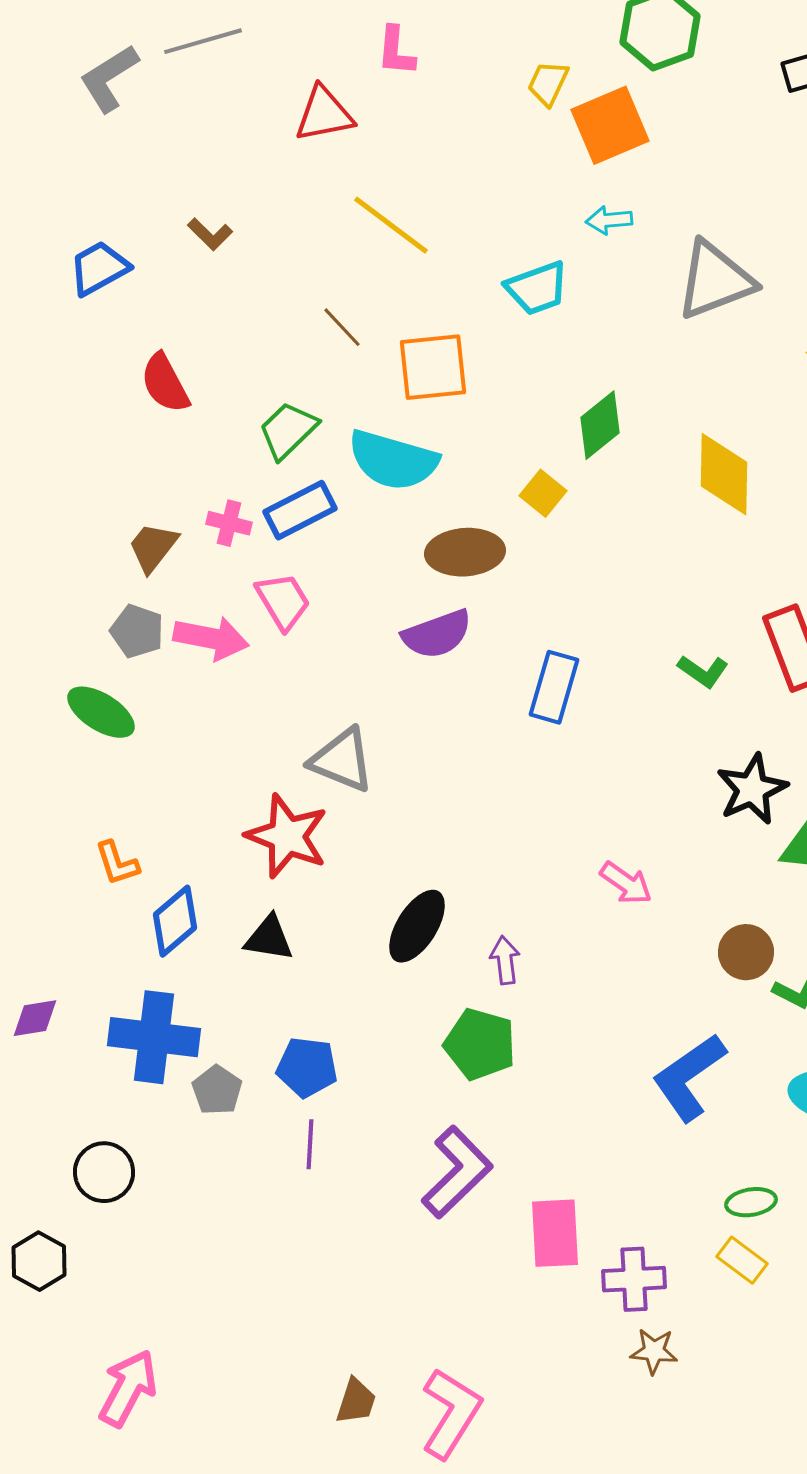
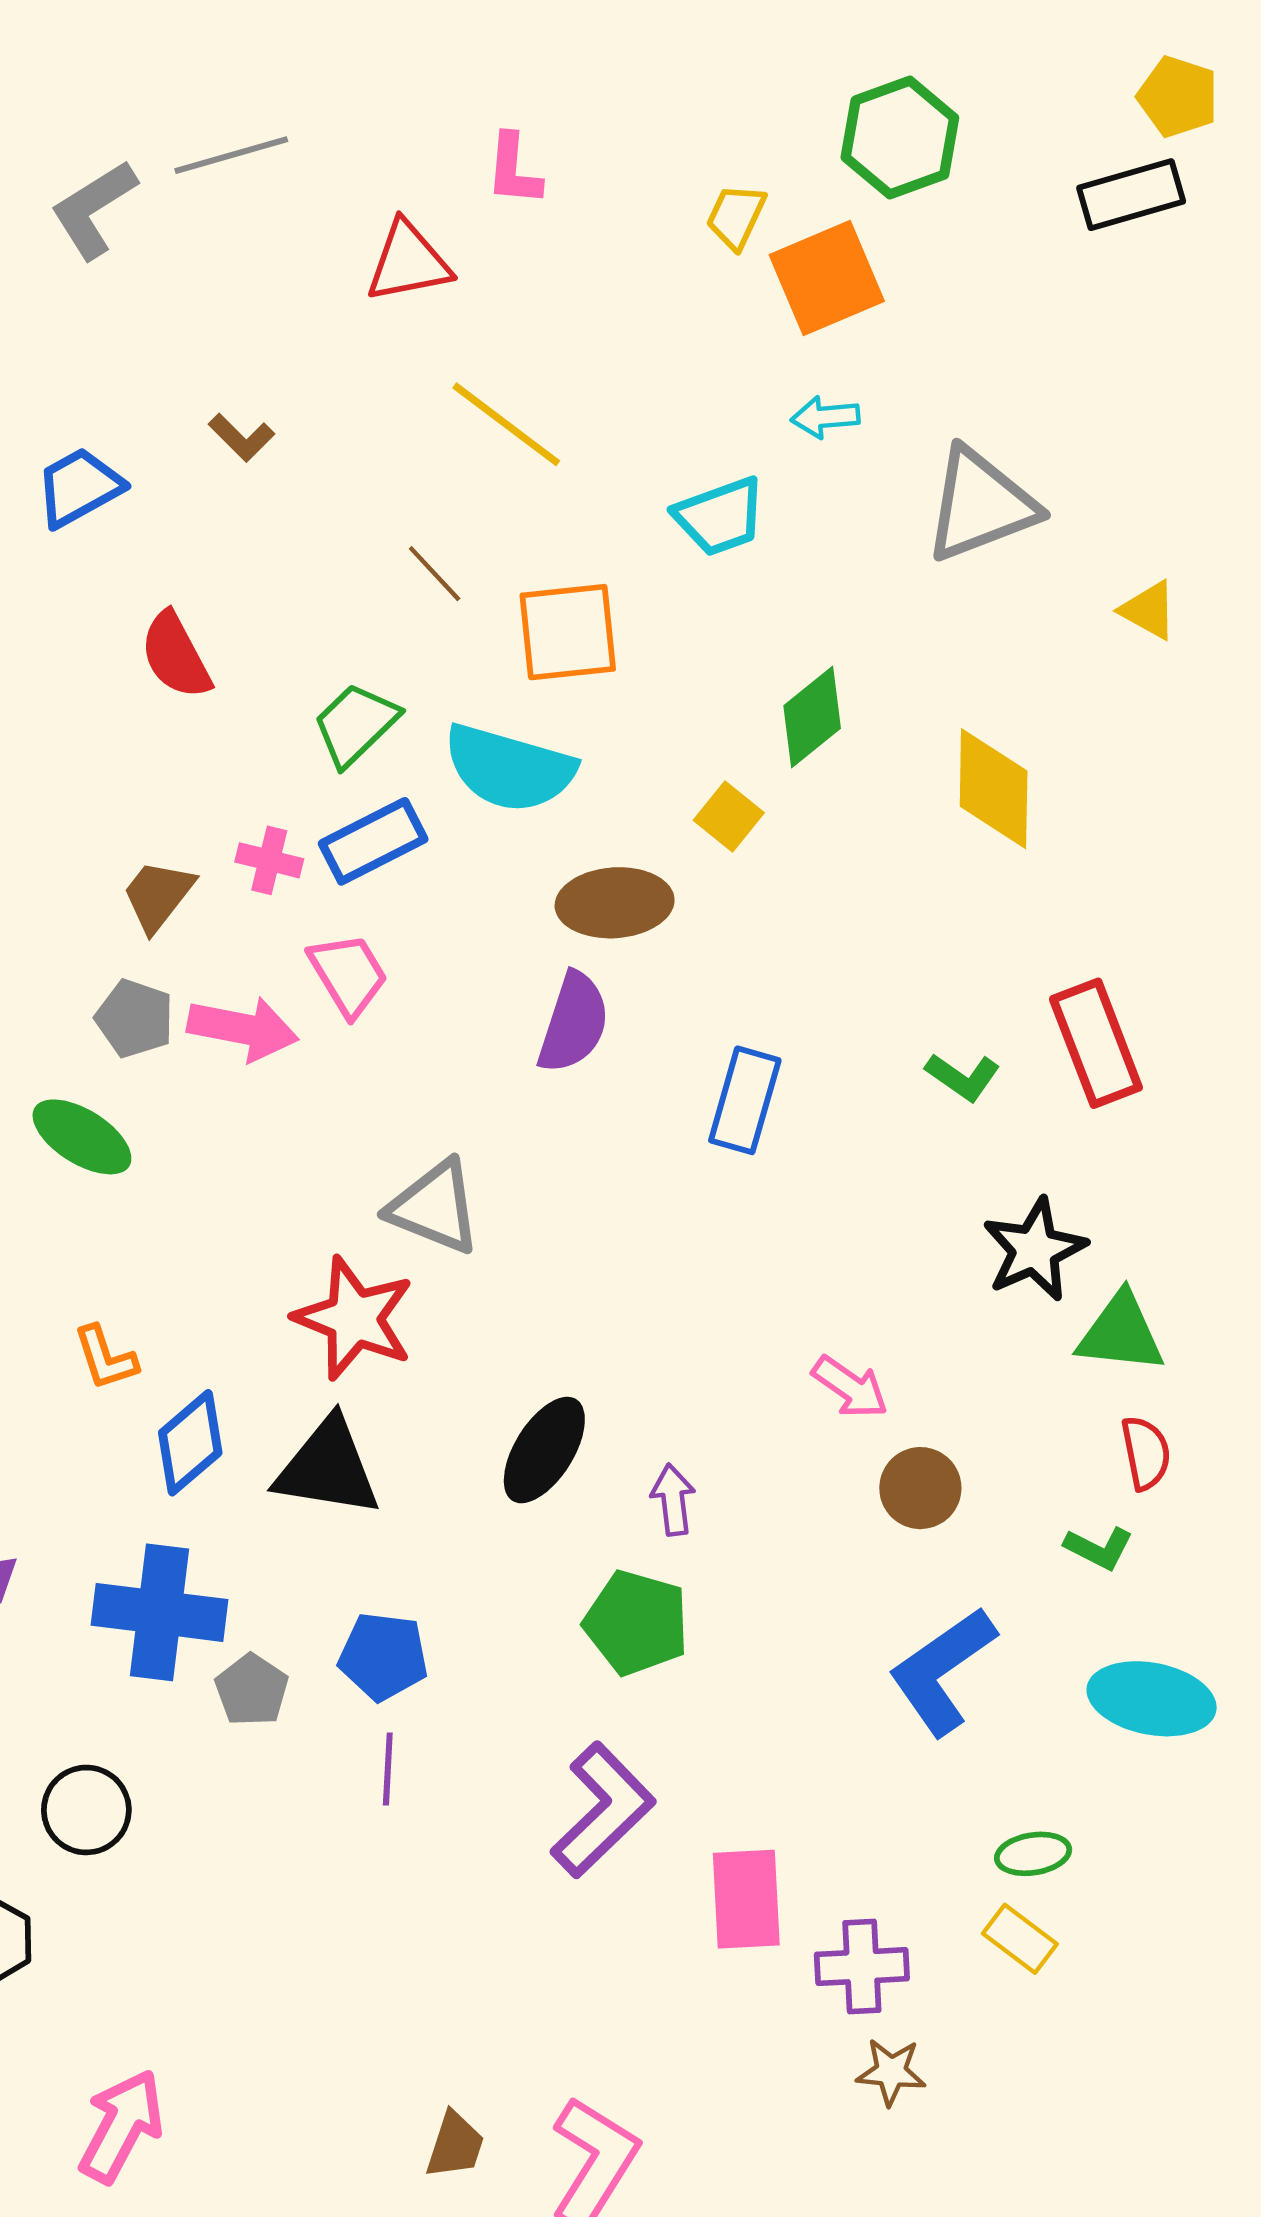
purple semicircle: (437, 634) -> (574, 1023), turned -52
black triangle: (269, 938) -> (328, 1468), size x1.5
brown circle: (746, 952) -> (920, 1488), moved

